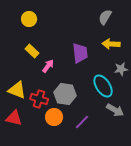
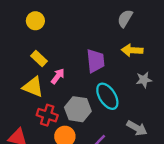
cyan ellipse: (103, 86) -> (107, 96), moved
yellow triangle: (17, 90) -> (33, 87), moved

